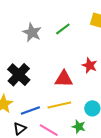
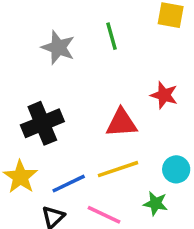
green line: (63, 29) -> (111, 36), turned -63
black cross: (19, 75) -> (42, 123), turned 30

